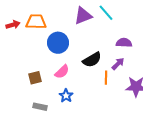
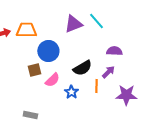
brown square: (35, 78) -> (34, 70), moved
blue star: (66, 96) -> (71, 92), moved

